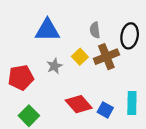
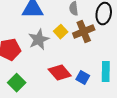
gray star: (54, 66) -> (39, 40), size x1.5

